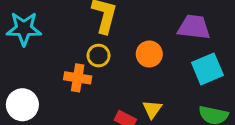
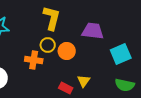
purple trapezoid: (194, 27) -> (93, 31), moved
orange circle: (149, 54) -> (67, 51), moved

